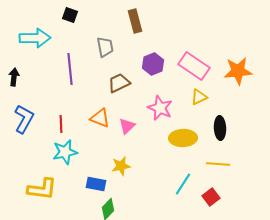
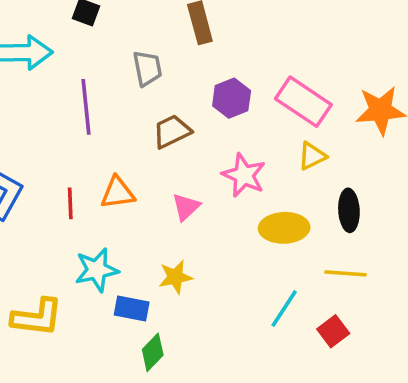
orange triangle: (100, 118) -> (118, 193), moved, turned -30
cyan star: (65, 152) -> (97, 270), moved

